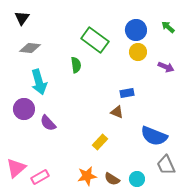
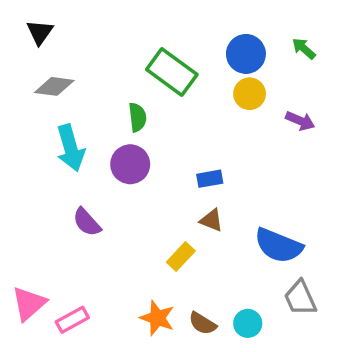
blue rectangle: (127, 93) -> (210, 179), moved
purple circle: (24, 109) -> (130, 164), moved
brown triangle: (117, 112) -> (212, 220), moved
orange star: (87, 176) -> (157, 318), turned 30

